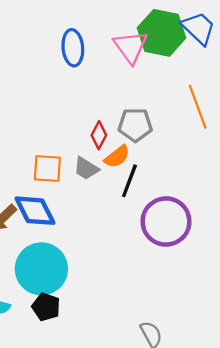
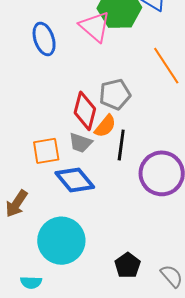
red diamond: (99, 135) -> (85, 111), size x1.5
blue diamond: (35, 211) -> (75, 180), moved
black pentagon: (46, 307) -> (128, 265), moved, turned 30

